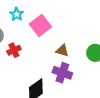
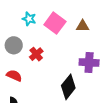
brown triangle: (62, 51) -> (83, 26), moved

